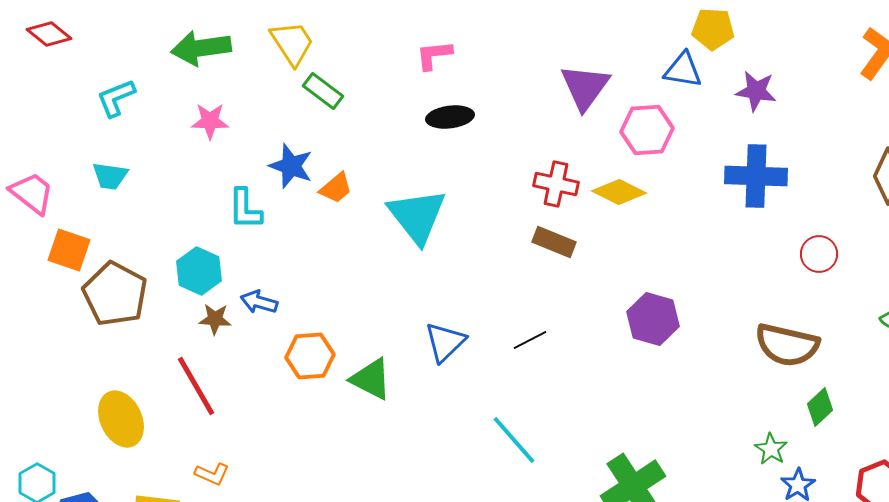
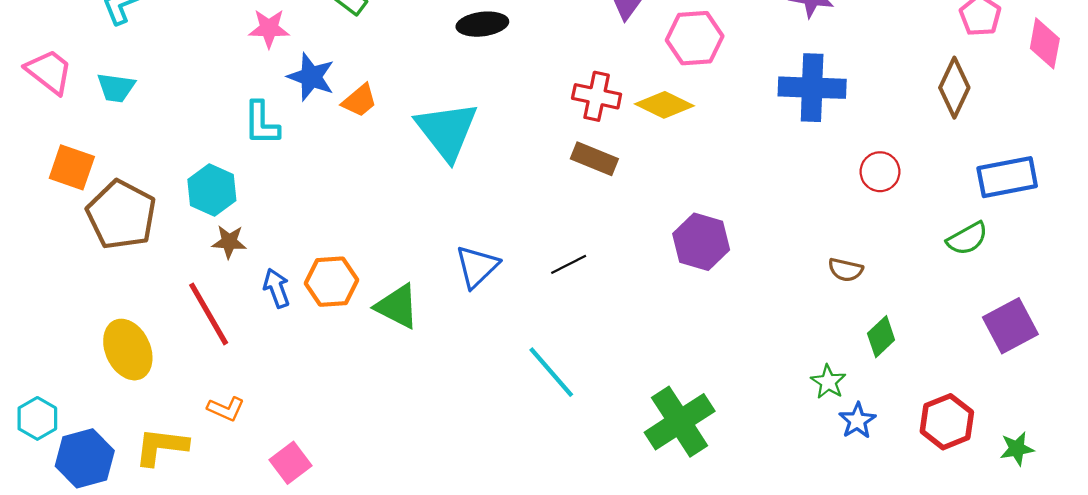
pink star: (210, 121) -> (269, 28), moved
pink trapezoid: (32, 193) -> (49, 71), moved
blue arrow: (259, 302) -> (277, 288), moved, turned 54
brown semicircle: (787, 345) -> (846, 270), size x0.5

